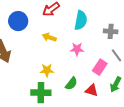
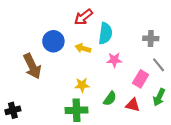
cyan semicircle: (81, 20) -> (105, 33), moved
blue circle: (18, 21) -> (53, 41), moved

